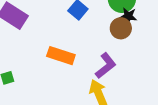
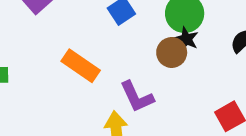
purple L-shape: (106, 66) -> (137, 97), turned 88

